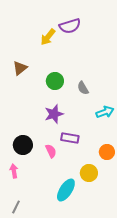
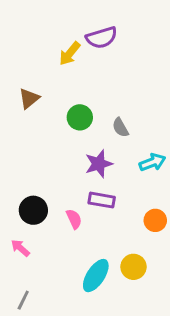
purple star: (54, 114) -> (99, 164), moved
pink arrow: (14, 171) -> (20, 248), turned -40
yellow circle: (89, 173) -> (133, 267), moved

